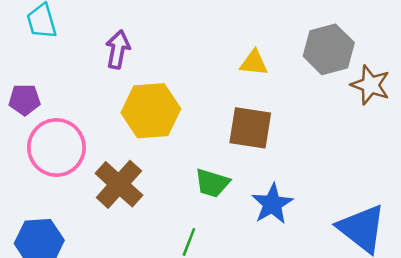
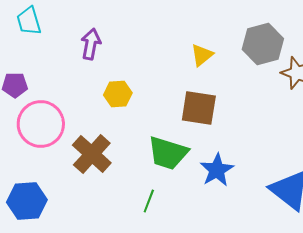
yellow triangle: (254, 63) -> (202, 55), turned -45
yellow hexagon: (151, 111) -> (118, 94), size x0.6
green trapezoid: (212, 183) -> (168, 153), size x1.4

